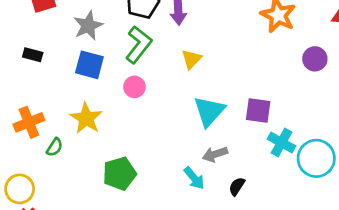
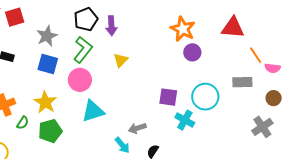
purple circle: (315, 59) -> (192, 52), moved
pink circle: (134, 87) -> (80, 80), size x1.5
cyan triangle: (209, 111) -> (93, 111), moved, turned 30
cyan circle: (316, 158) -> (205, 97), moved
green pentagon: (119, 174) -> (50, 131), moved

